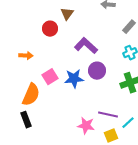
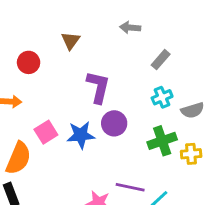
red circle: (50, 29) -> (29, 62), moved
purple L-shape: (86, 46) -> (98, 87), turned 60

